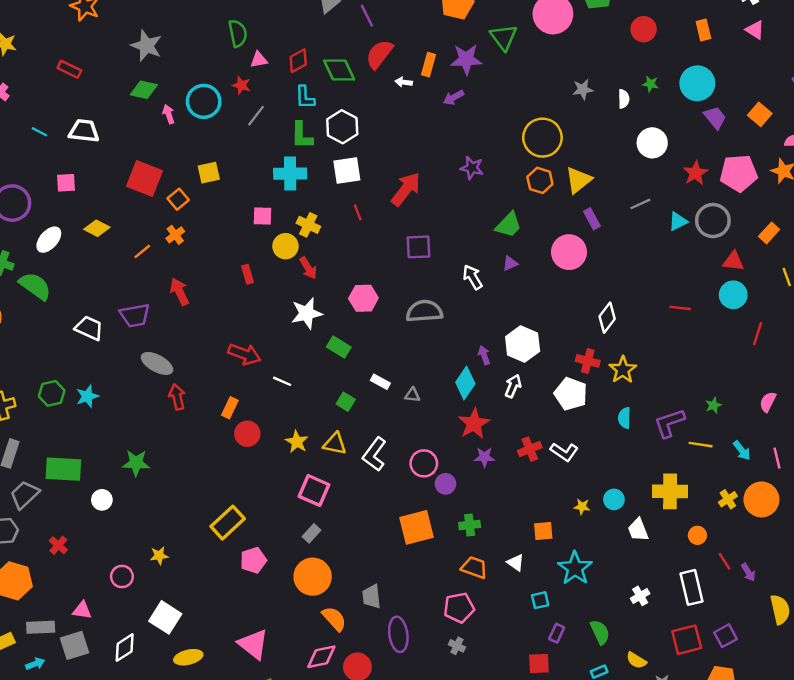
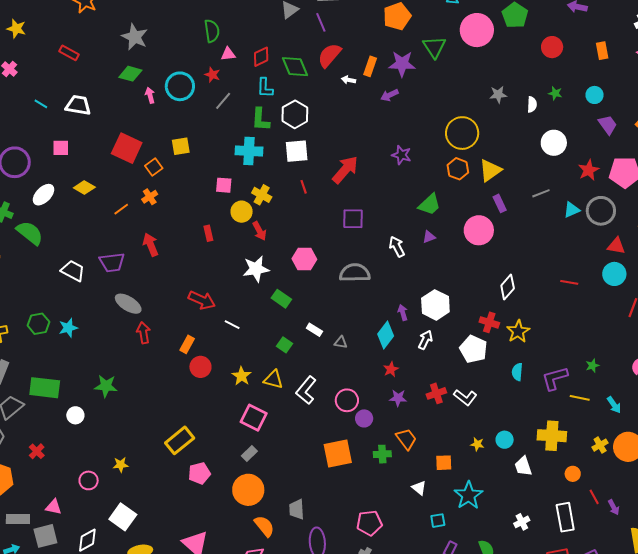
cyan circle: (697, 83) -> (595, 95), size x0.6
red star: (474, 424) -> (391, 369), size x0.6
orange trapezoid: (474, 567) -> (406, 439), moved, turned 30

